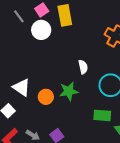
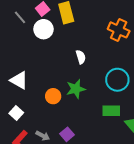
white semicircle: (83, 67) -> (81, 57), moved
white triangle: (22, 87) -> (19, 80), moved

